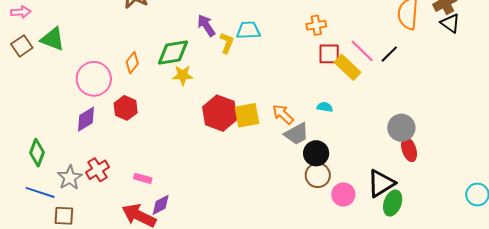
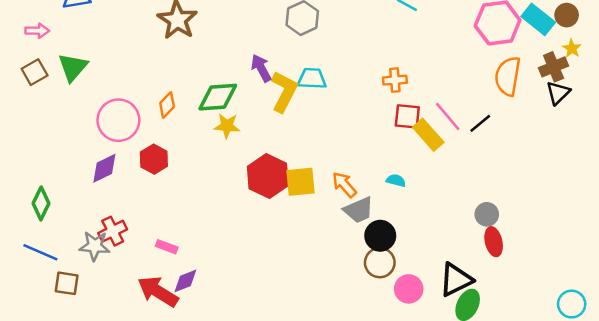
black triangle: (450, 23) -> (558, 93), turned 35
green triangle: (53, 39) -> (73, 67), turned 44
yellow L-shape: (227, 43) -> (284, 91), size x1.6
gray circle: (401, 128) -> (487, 214), size x0.7
gray star: (70, 178) -> (95, 246), moved, turned 30

